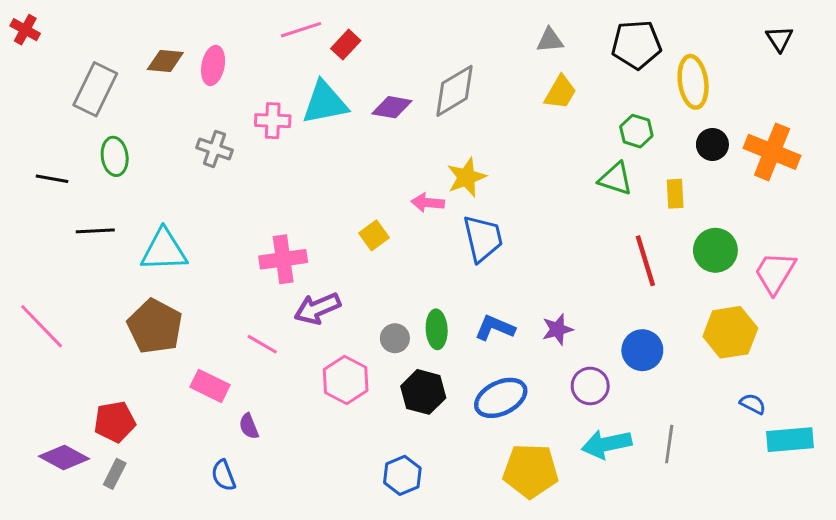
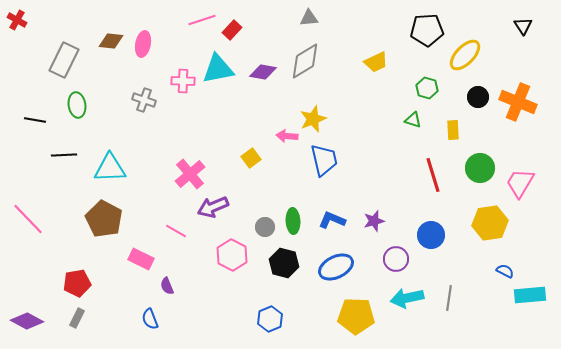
gray triangle: (550, 40) -> (309, 18), moved
yellow ellipse: (693, 82) -> (465, 55), turned 52
yellow trapezoid: (560, 92) -> (376, 62), turned 35
green triangle: (616, 179) -> (413, 120), size x0.7
pink cross: (283, 259) -> (190, 174), turned -32
purple diamond: (64, 458) -> (27, 321), moved

